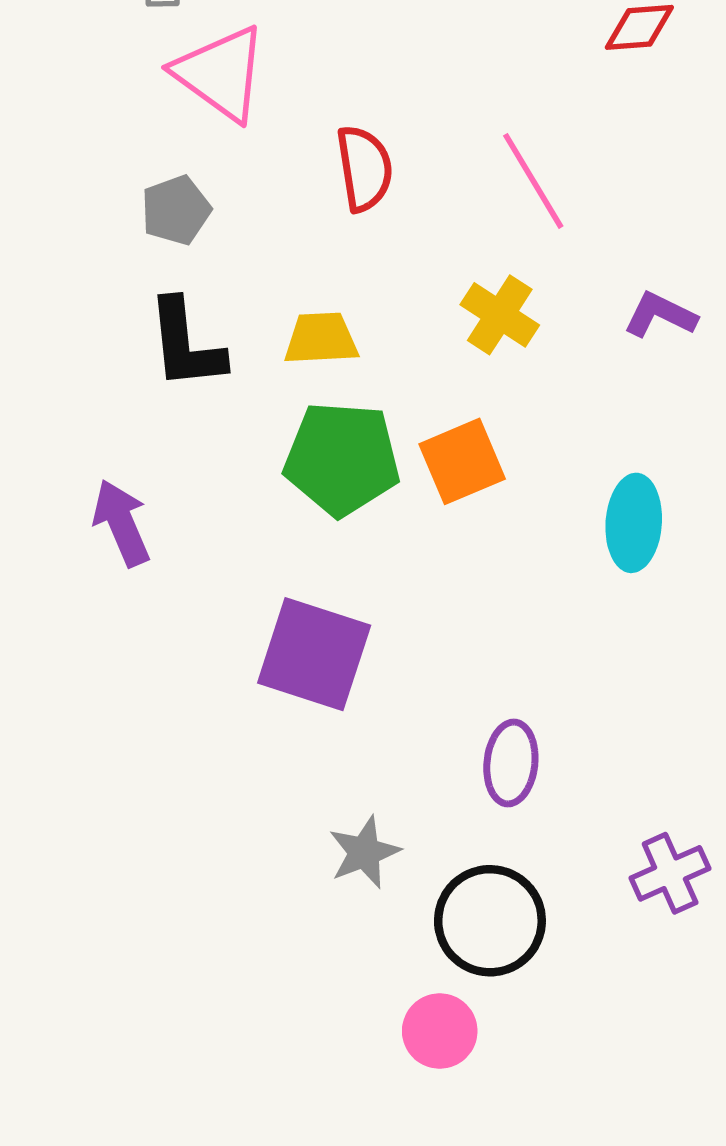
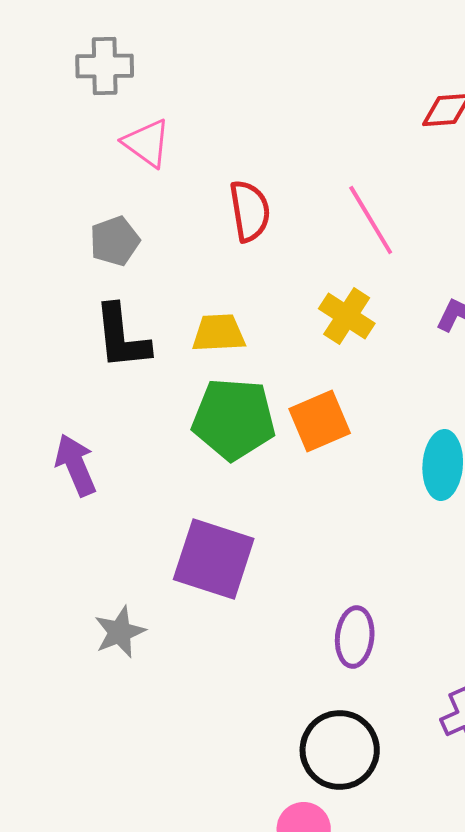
pink triangle: (221, 73) -> (147, 143), size x0.7
gray star: (364, 852) -> (120, 632), moved

